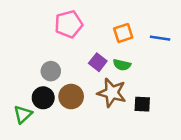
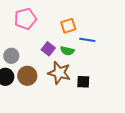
blue line: (160, 38) -> (87, 40), moved

